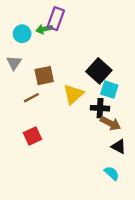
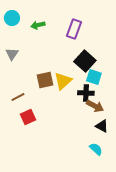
purple rectangle: (56, 19) -> (74, 29), moved
cyan circle: (22, 34) -> (12, 18), moved
brown square: (44, 76) -> (45, 80), moved
brown line: (31, 98) -> (18, 97), moved

